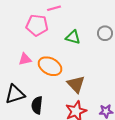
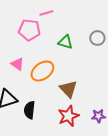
pink triangle: (25, 59) -> (17, 64), turned 48
orange ellipse: (50, 66) -> (42, 71), turned -65

